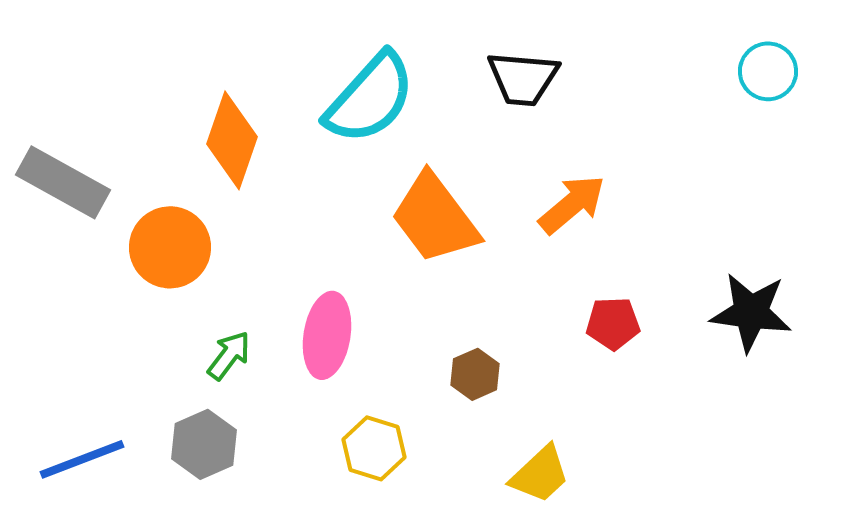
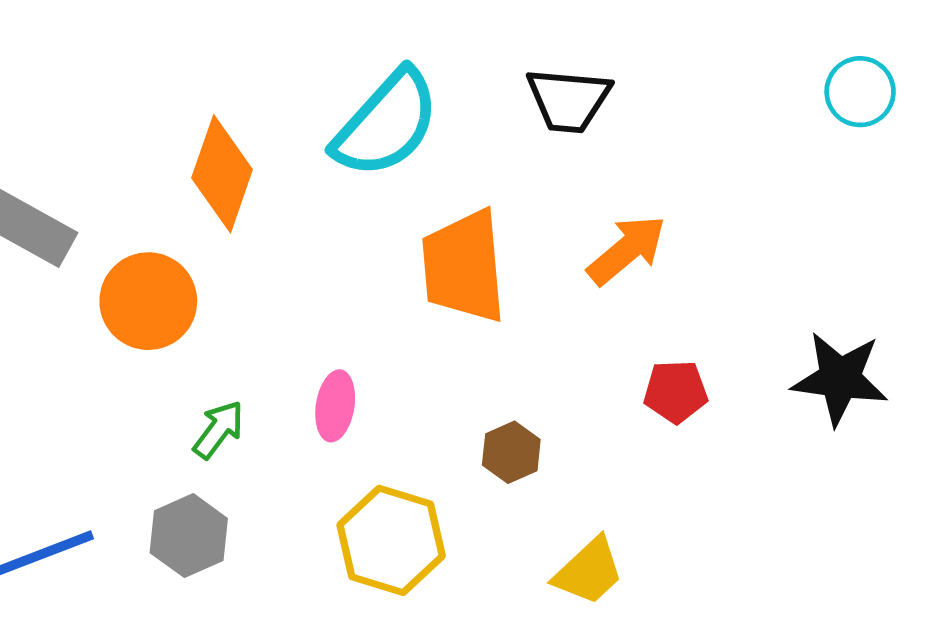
orange trapezoid: (435, 218) -> (464, 267), turned 32
pink ellipse: (327, 335) -> (335, 406), size x0.7
yellow hexagon: (374, 448) -> (391, 540), size x1.4

